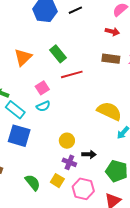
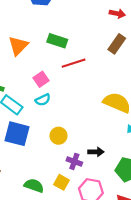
green rectangle: (58, 54) -> (57, 41), turned -30
brown rectangle: (111, 59) -> (117, 44), turned -60
yellow circle: (67, 141) -> (59, 136), moved
green semicircle: (33, 183) -> (34, 186), turned -30

